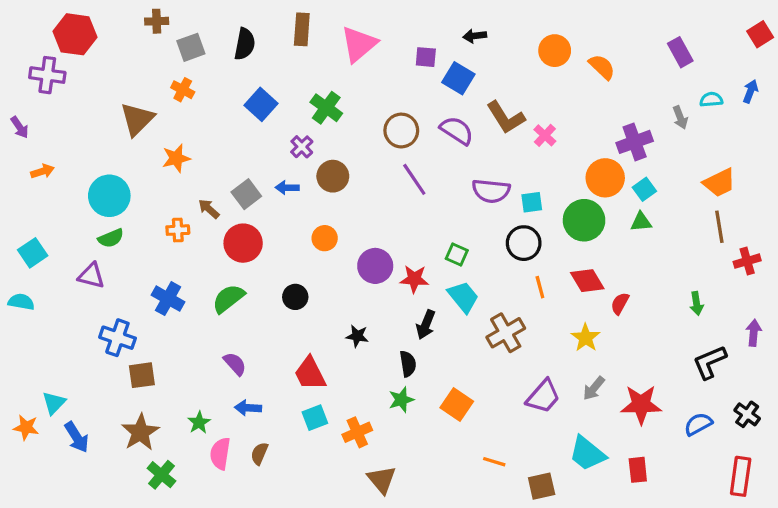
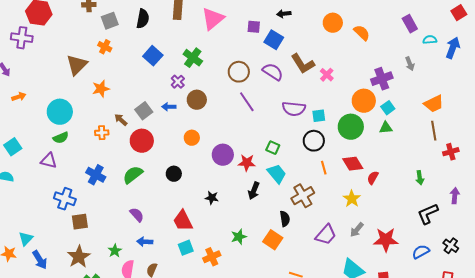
blue arrow: (750, 91) -> (453, 48), size x1.5
cyan semicircle: (711, 100) -> (430, 40), moved
black semicircle: (408, 364) -> (285, 219), moved

